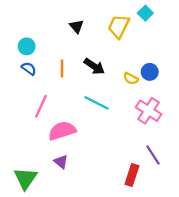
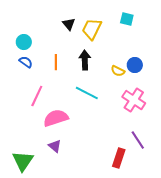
cyan square: (145, 13) -> (127, 19), moved, turned -32
yellow trapezoid: (119, 26) -> (92, 29), moved
black arrow: (94, 66) -> (85, 60), turned -126

